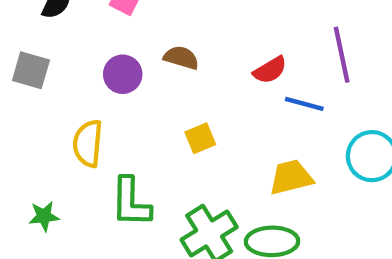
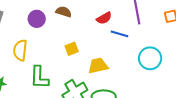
yellow trapezoid: (291, 177) -> (98, 66), moved

